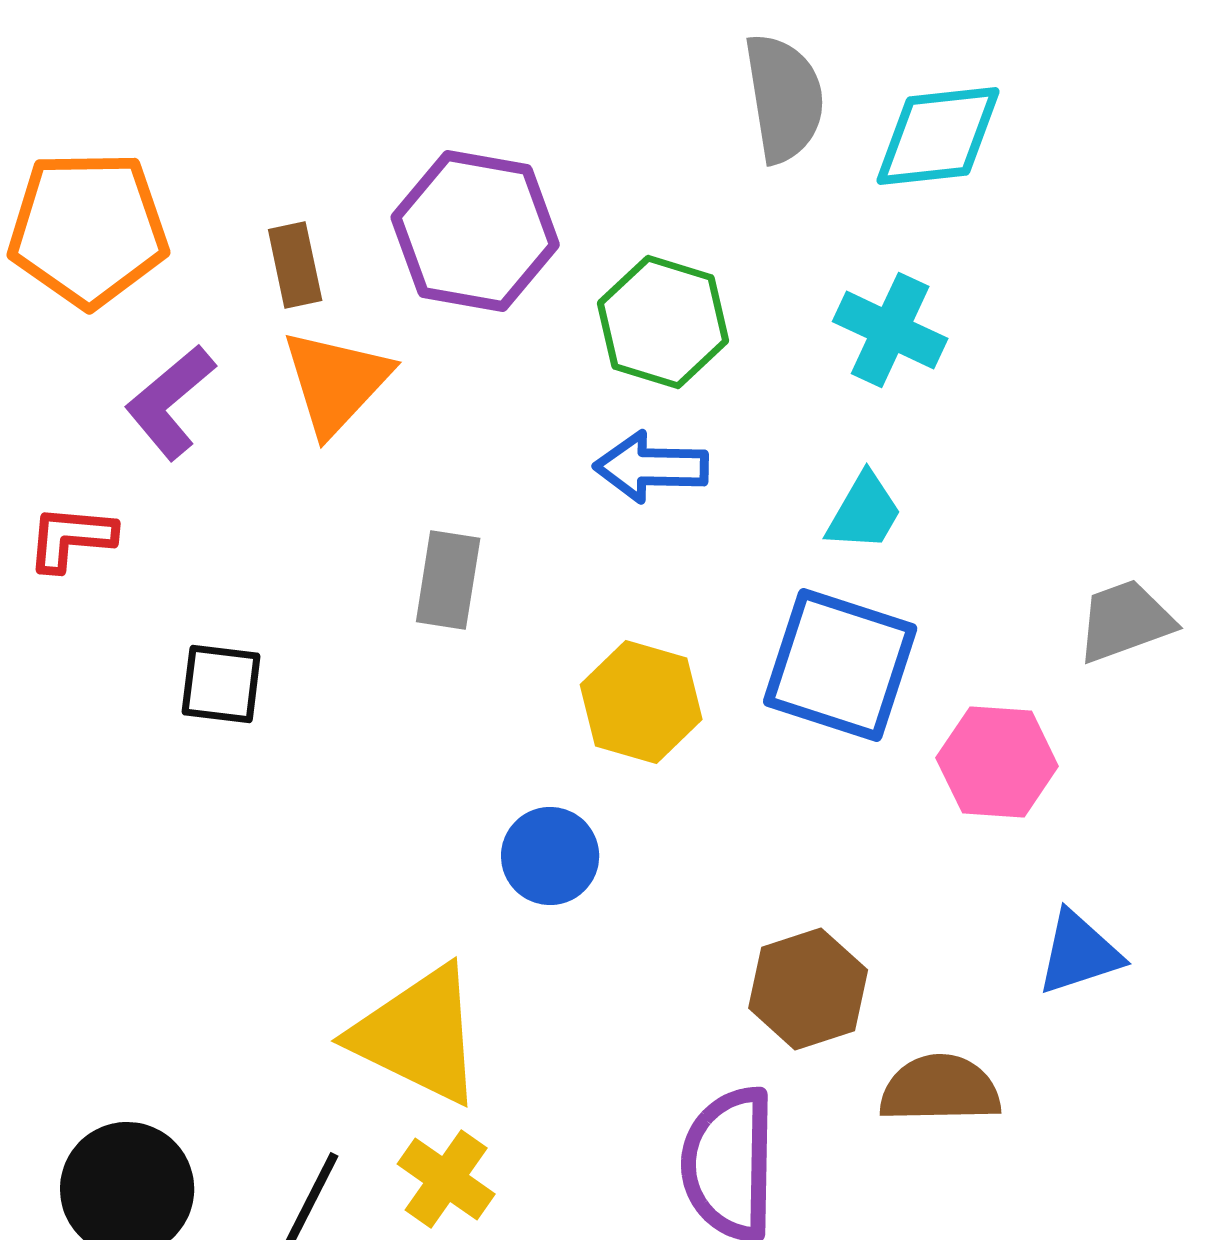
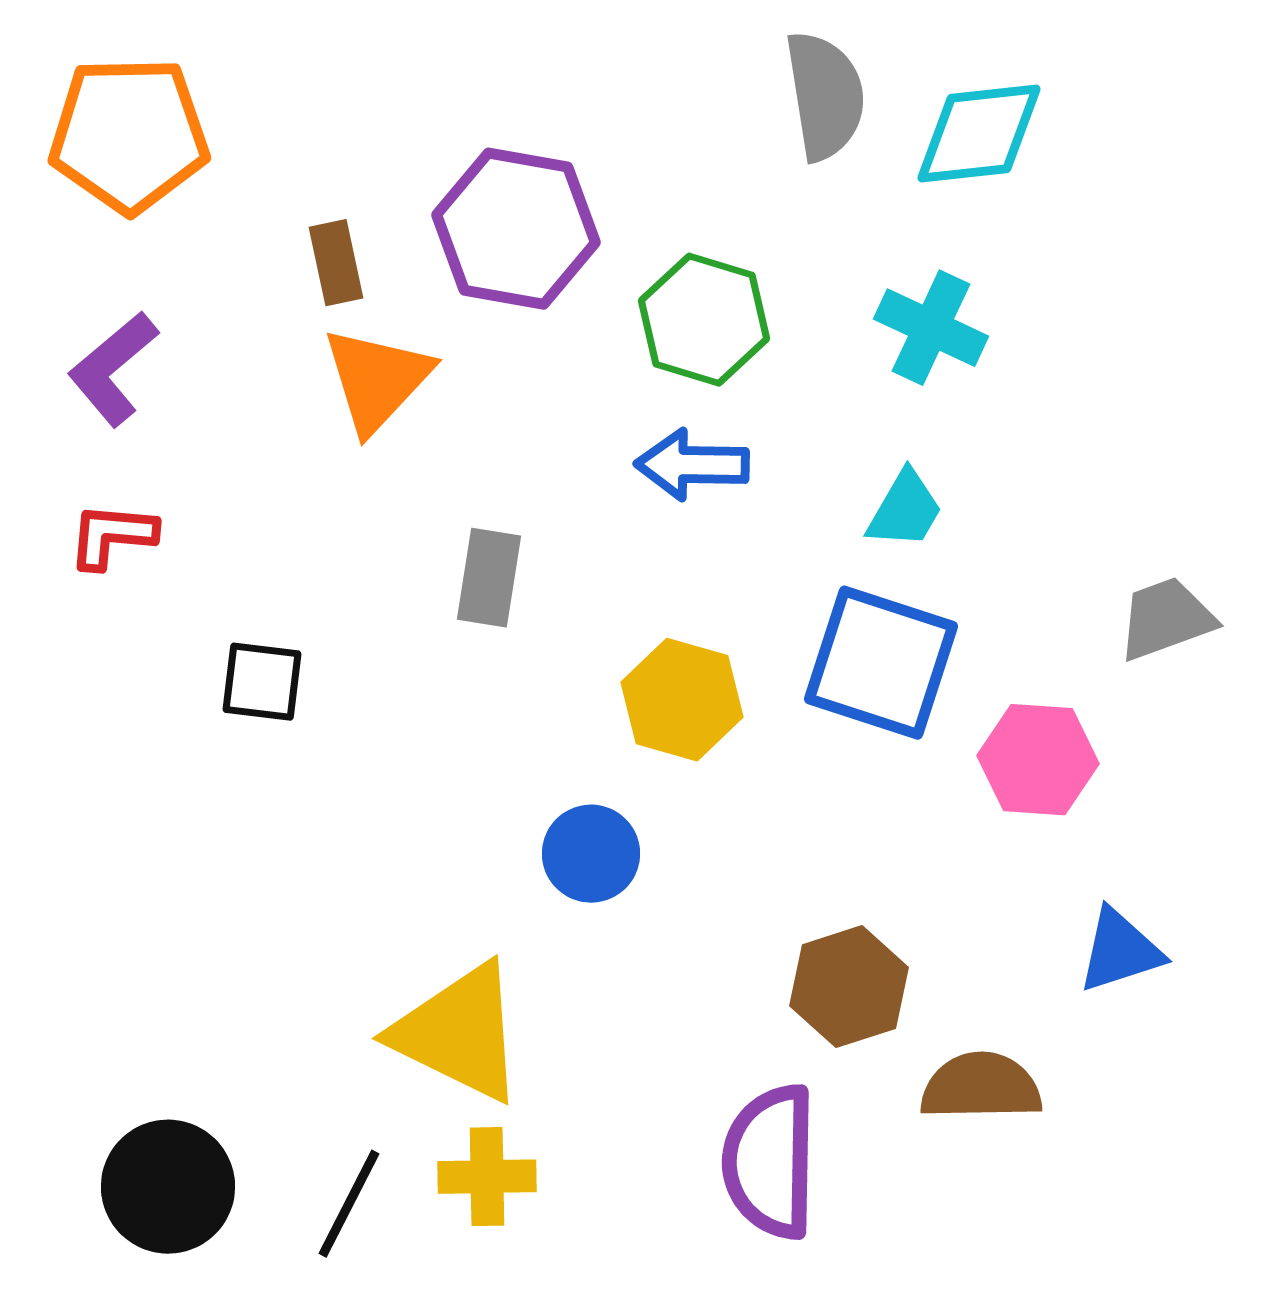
orange pentagon: (88, 229) -> (129, 135), moved
purple L-shape: (170, 402) -> (113, 369), moved
yellow cross: (446, 1179) -> (487, 1177), turned -36

